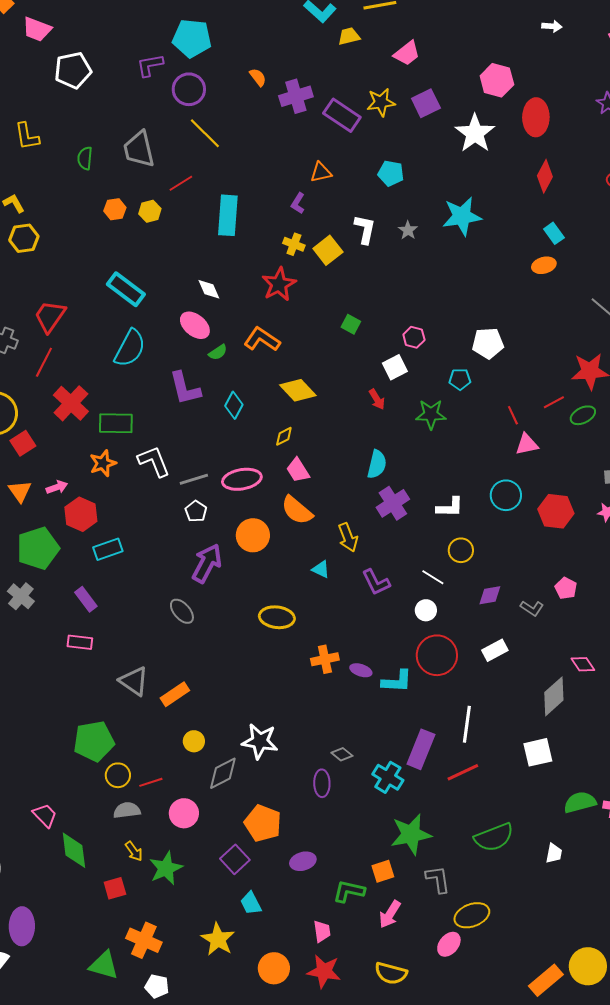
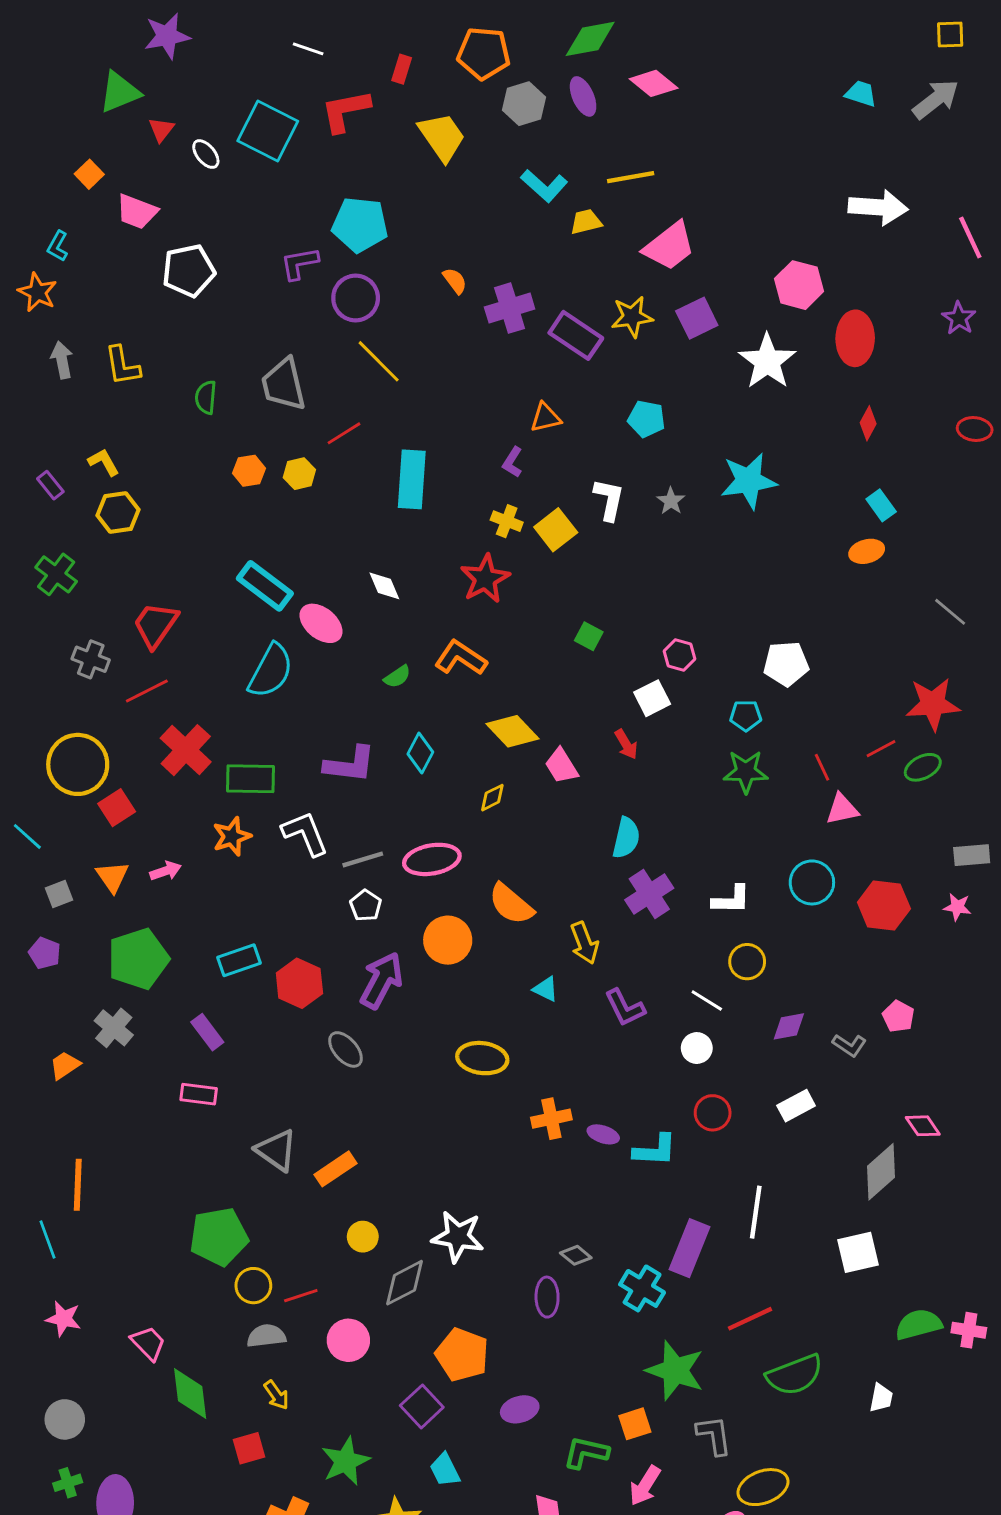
white arrow: (552, 26) -> (878, 207), size x2.0
pink trapezoid: (407, 53) -> (669, 246), size x1.4
red diamond: (545, 176) -> (868, 423), size x0.7
pink ellipse: (195, 325) -> (321, 623), moved
red line: (44, 362) -> (147, 691), turned 36
purple L-shape: (185, 388) -> (350, 764), moved, turned -69
green star: (431, 414) -> (746, 772), moved
pink trapezoid: (298, 470) -> (561, 766), moved
red hexagon: (81, 514) -> (299, 983), moved
red circle: (437, 655) -> (713, 1113), size x0.6
red line: (463, 772) -> (750, 1319), moved
green star: (411, 834) -> (675, 1370), turned 30
green star: (166, 868) -> (345, 1461), moved

